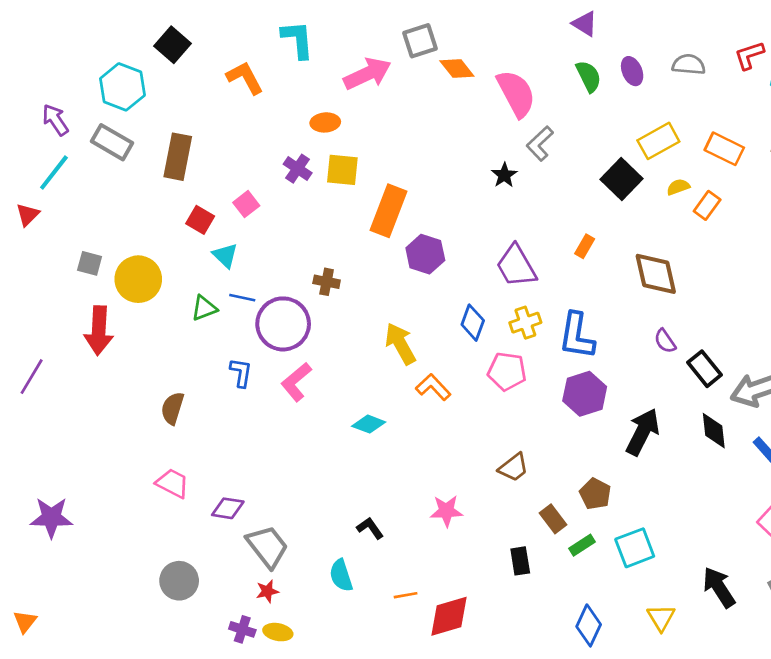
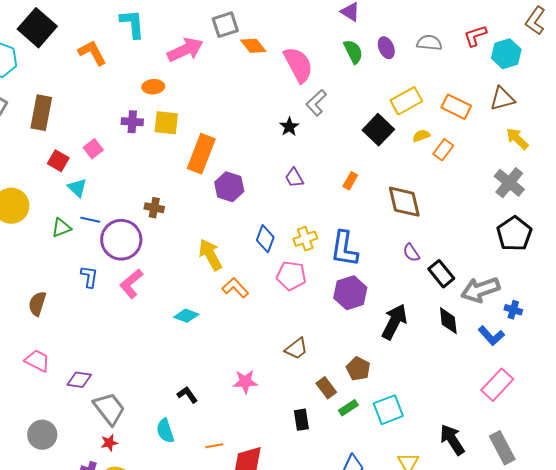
black square: (172, 45) -> (37, 28), size x1.4
purple cross: (298, 169) -> (132, 122), turned -30
purple trapezoid: (516, 266) -> (294, 178), moved, size x0.6

